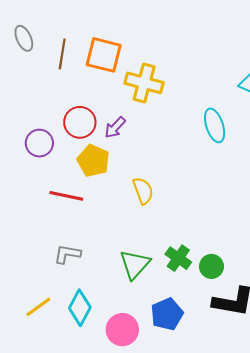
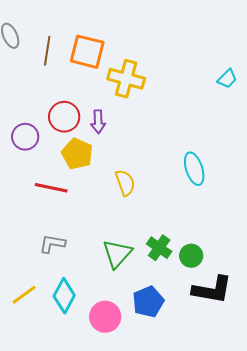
cyan ellipse: (215, 125) -> (194, 169), moved
purple arrow: (115, 127) -> (98, 122), turned -45

